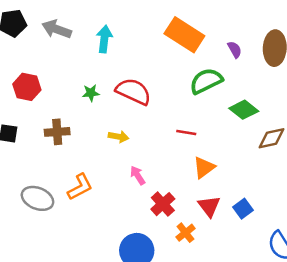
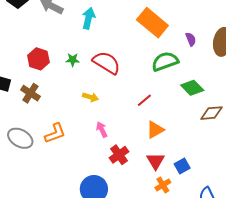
red hexagon: (27, 87) -> (38, 59), moved
brown cross: (57, 132) -> (30, 93), moved, turned 30
red line: (186, 132) -> (144, 100), turned -56
orange cross: (186, 233) -> (163, 185), moved

